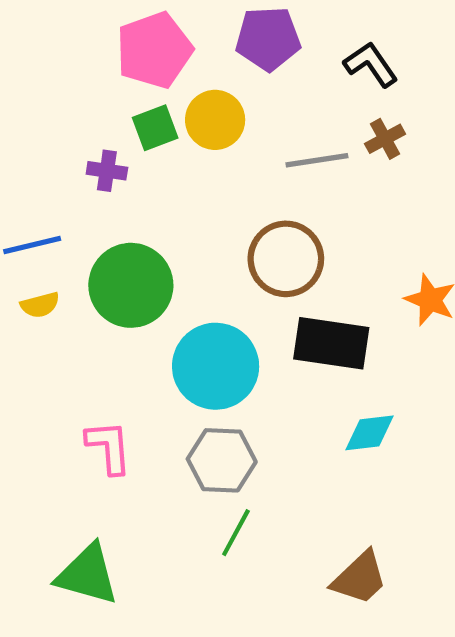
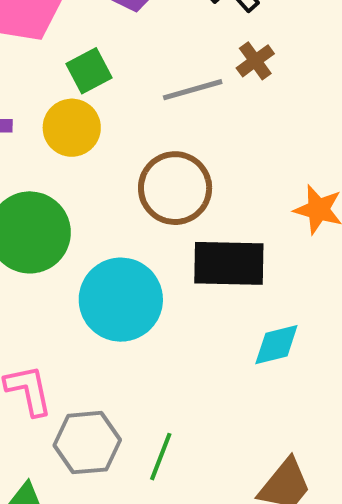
yellow circle: (215, 120) -> (72, 128), moved
green square: (155, 128) -> (89, 71), moved
gray hexagon: (222, 460) -> (87, 443), moved

